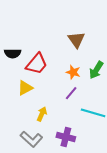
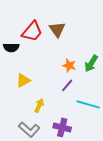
brown triangle: (76, 40) -> (57, 29), moved
red trapezoid: (37, 64) -> (32, 31), moved

